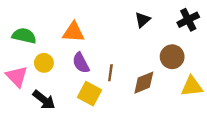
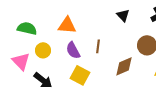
black triangle: (143, 20) -> (123, 15), turned -32
brown line: (110, 73) -> (98, 46), moved

